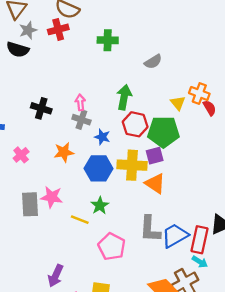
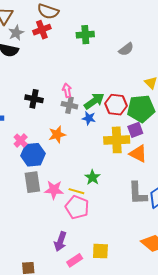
green arrow: (124, 97) -> (94, 101), moved, turned 50
blue hexagon: (99, 168) -> (33, 155), moved
pink star: (52, 197) -> (54, 190), moved
pink pentagon: (112, 247) -> (77, 207), moved

